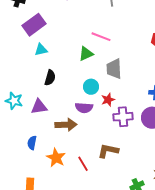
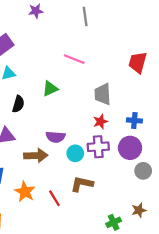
green triangle: (86, 54) -> (50, 89), moved
gray trapezoid: (114, 69) -> (103, 94), moved
cyan circle: (91, 87) -> (75, 153), moved
red star: (108, 100) -> (100, 122), moved

